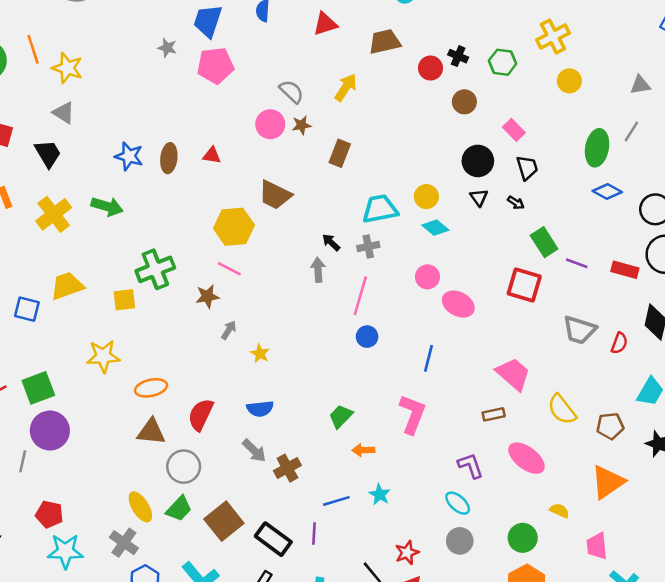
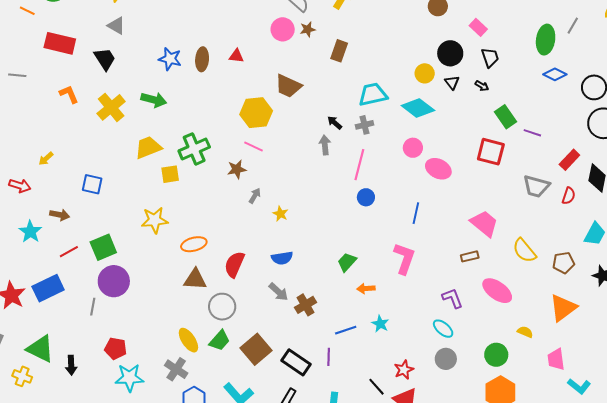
yellow circle: (426, 197) -> (425, 73), moved
cyan diamond: (435, 228) -> (418, 108), size x1.5
red rectangle: (625, 270) -> (569, 160), moved, turned -60
yellow trapezoid: (67, 286) -> (148, 147), moved

